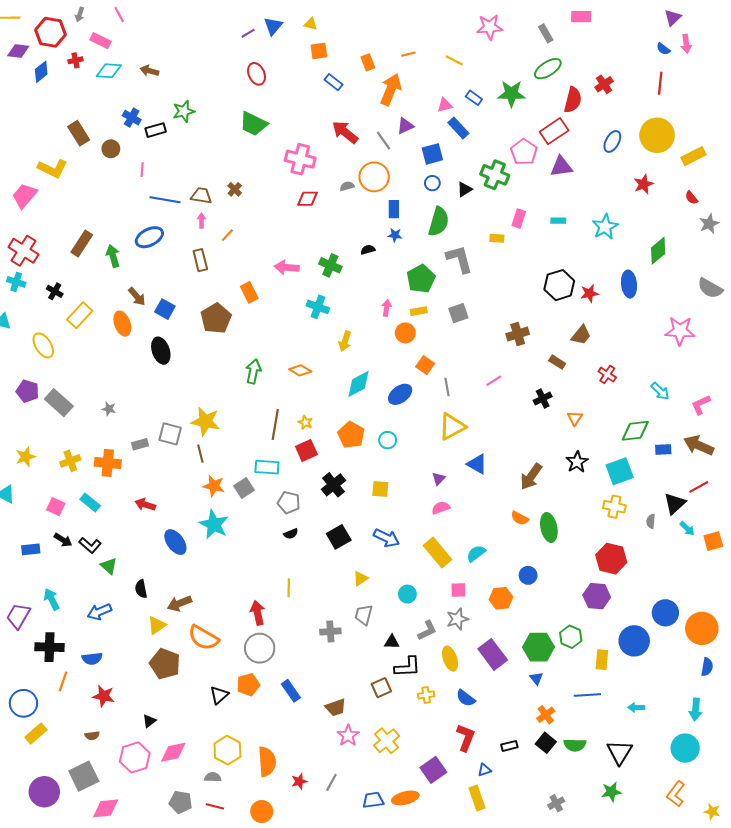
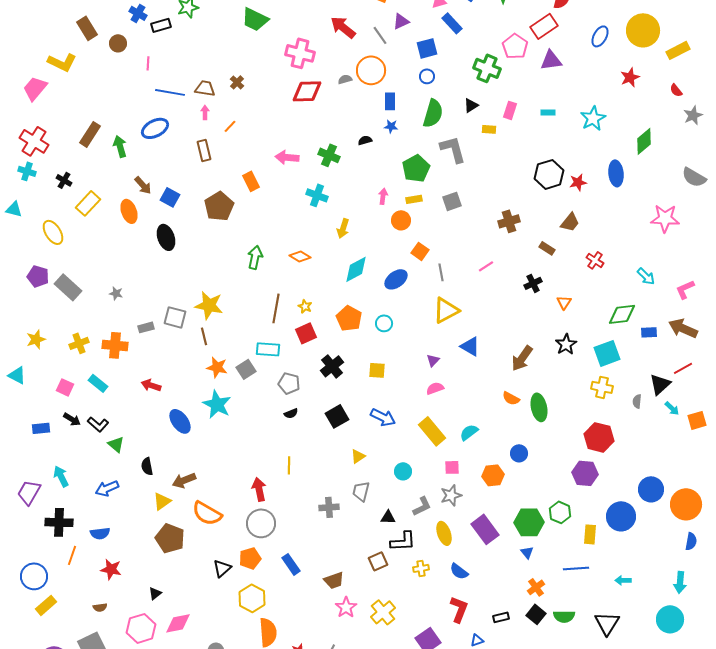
black triangle: (465, 189) -> (471, 105), moved
red diamond: (308, 199) -> (307, 91), size x1.4
yellow hexagon: (227, 750) -> (252, 598), moved

